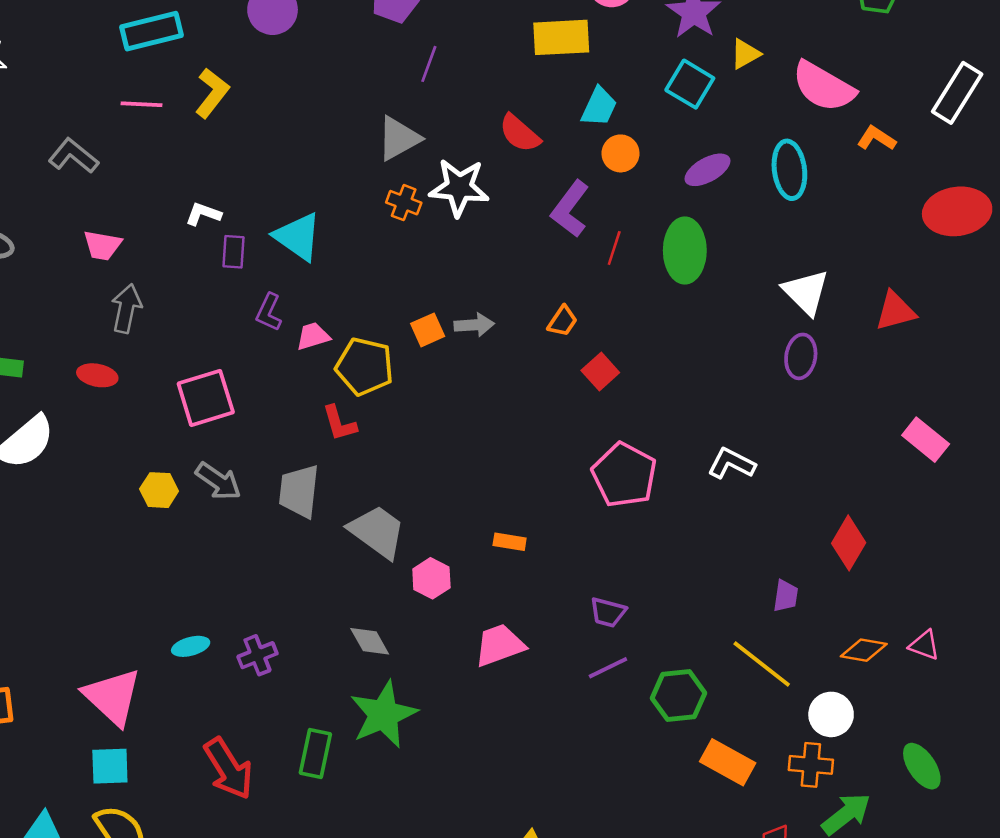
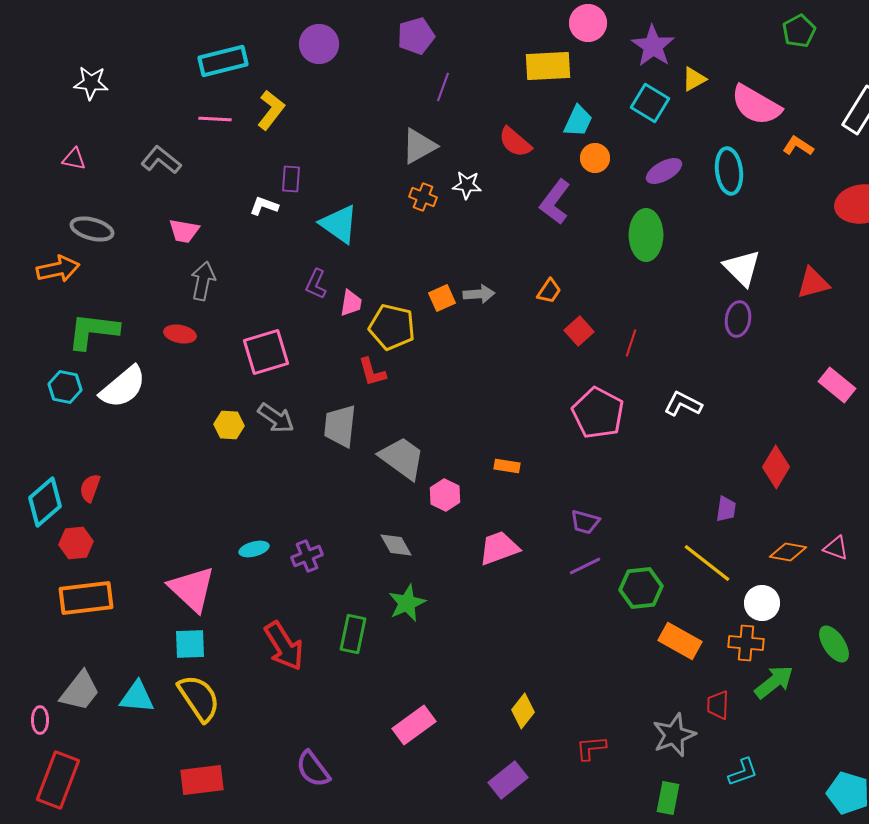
white star: (459, 187) -> (467, 185), size x0.6
red line: (614, 248) -> (631, 343), moved
purple rectangle: (233, 252) -> (291, 179), moved
pink trapezoid: (313, 336) -> (351, 303), turned 116
green star: (383, 714) -> (407, 603), size x0.7

